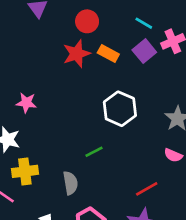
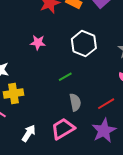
pink star: (26, 103) -> (38, 43), moved
gray semicircle: (70, 183) -> (75, 102), moved

